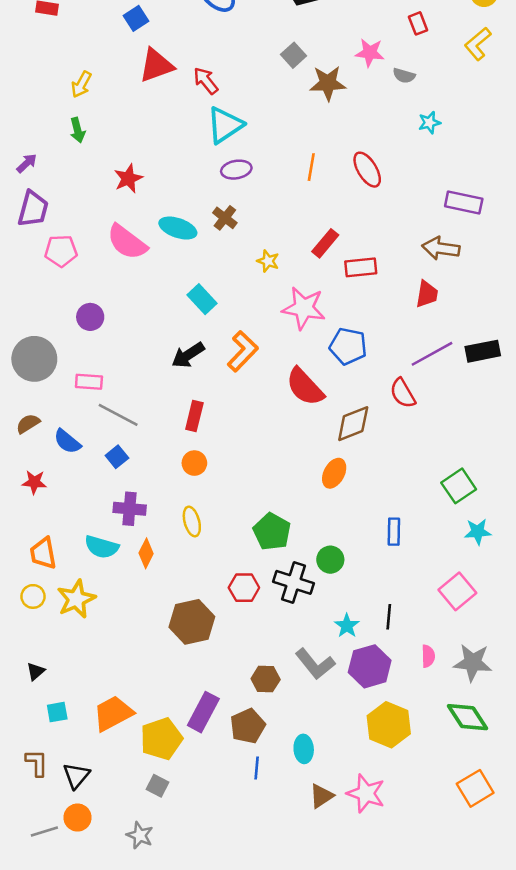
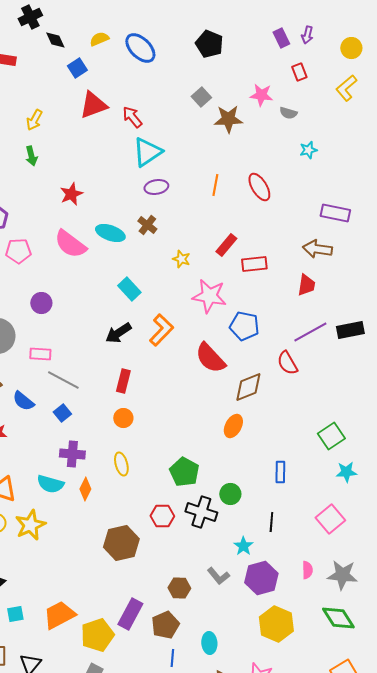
black line: (389, 617) -> (271, 522), moved
gray L-shape: (315, 664) -> (218, 576), size x0.7

